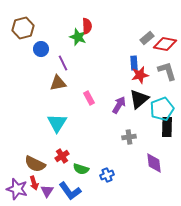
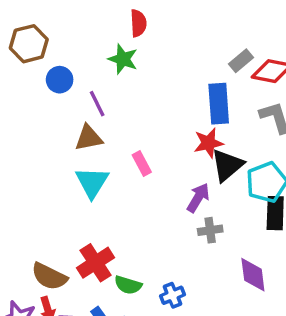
red semicircle: (87, 26) -> (138, 23), moved
blue rectangle: (134, 63) -> (219, 104), size x1.6
red star: (140, 75) -> (208, 143), moved
purple arrow: (119, 105) -> (198, 198), moved
cyan triangle: (57, 123) -> (92, 182), moved
red cross: (62, 156) -> (95, 263), size x1.5

